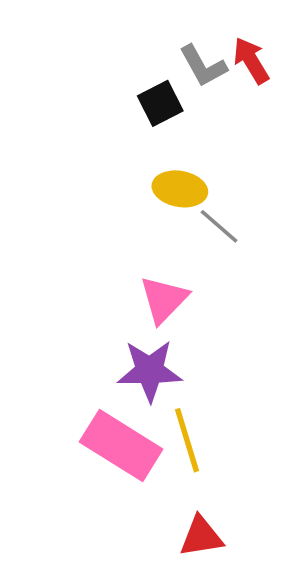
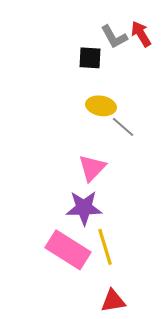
black square: (160, 103) -> (90, 58), turned 30

